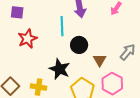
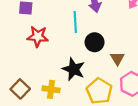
red star: (27, 39) -> (38, 36), turned 30

